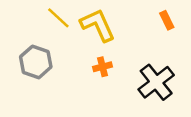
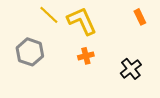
black cross: (156, 82) -> (131, 69), size x0.7

